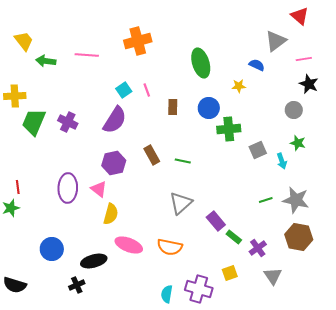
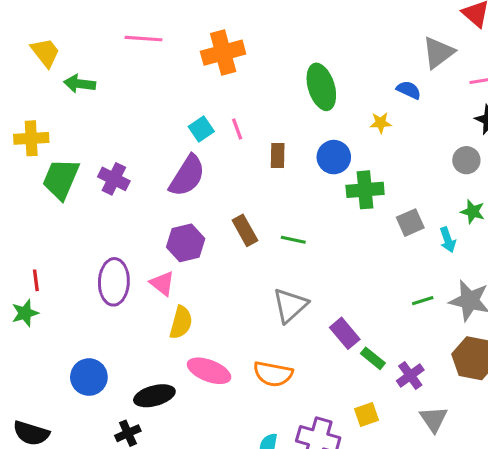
pink line: (87, 55) -> (144, 39), moved

